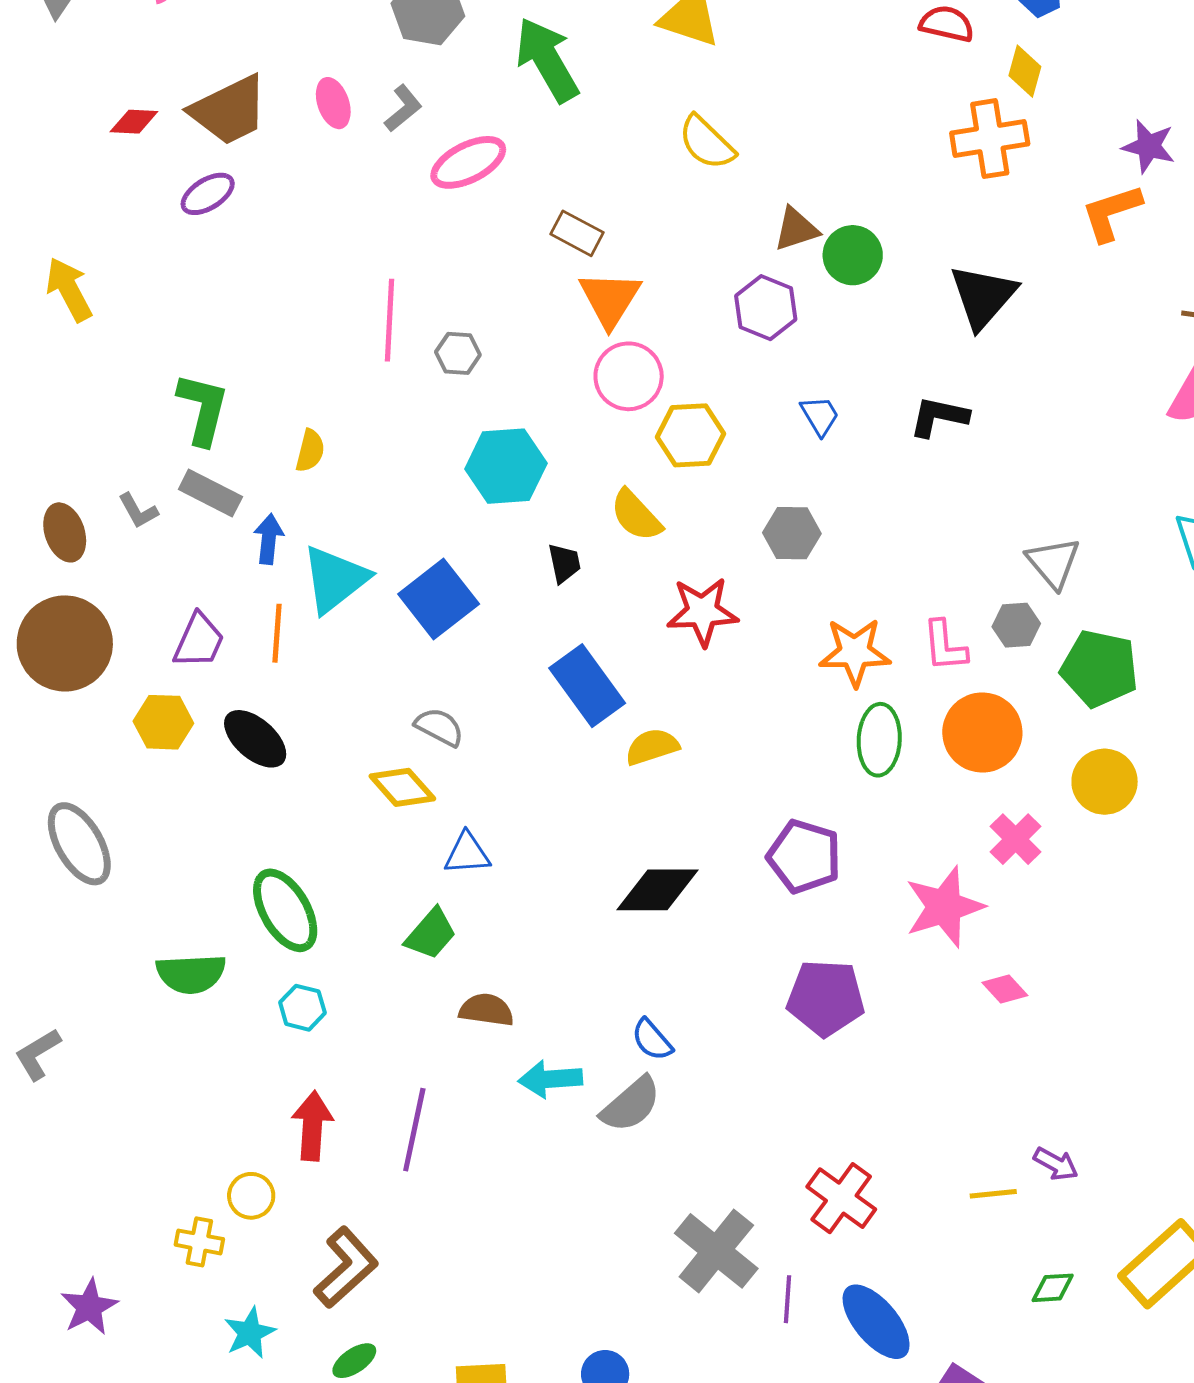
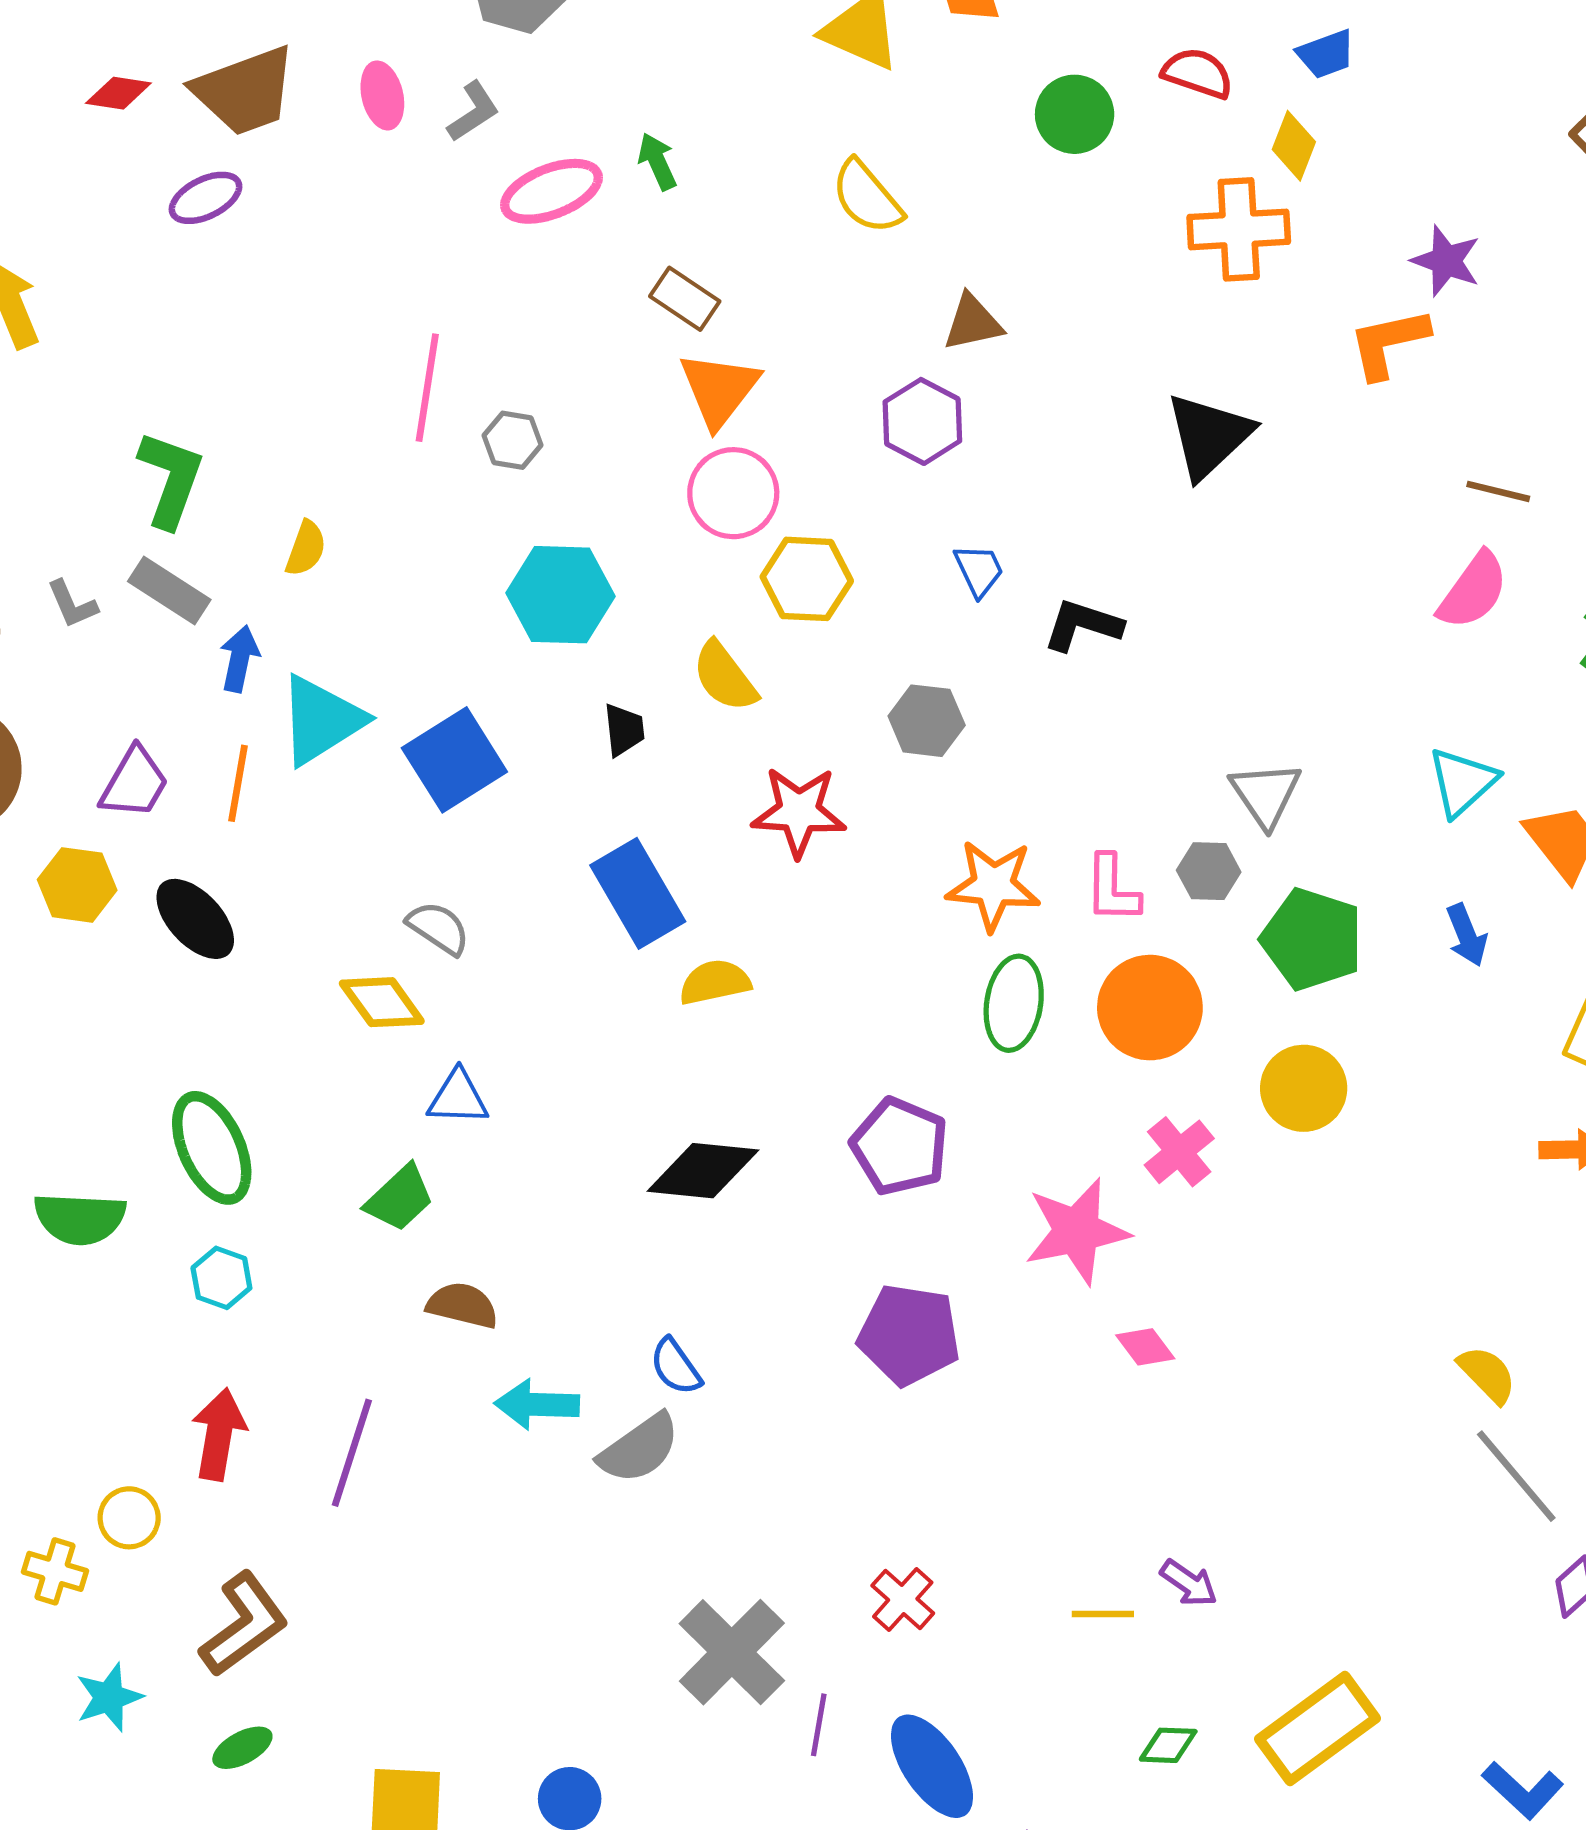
green arrow: (547, 60) -> (657, 161), moved, size x0.5
green circle: (853, 255) -> (1075, 114), moved
black L-shape: (939, 417) -> (1083, 625), moved
red cross: (841, 1198) -> (903, 1599), size x0.7

